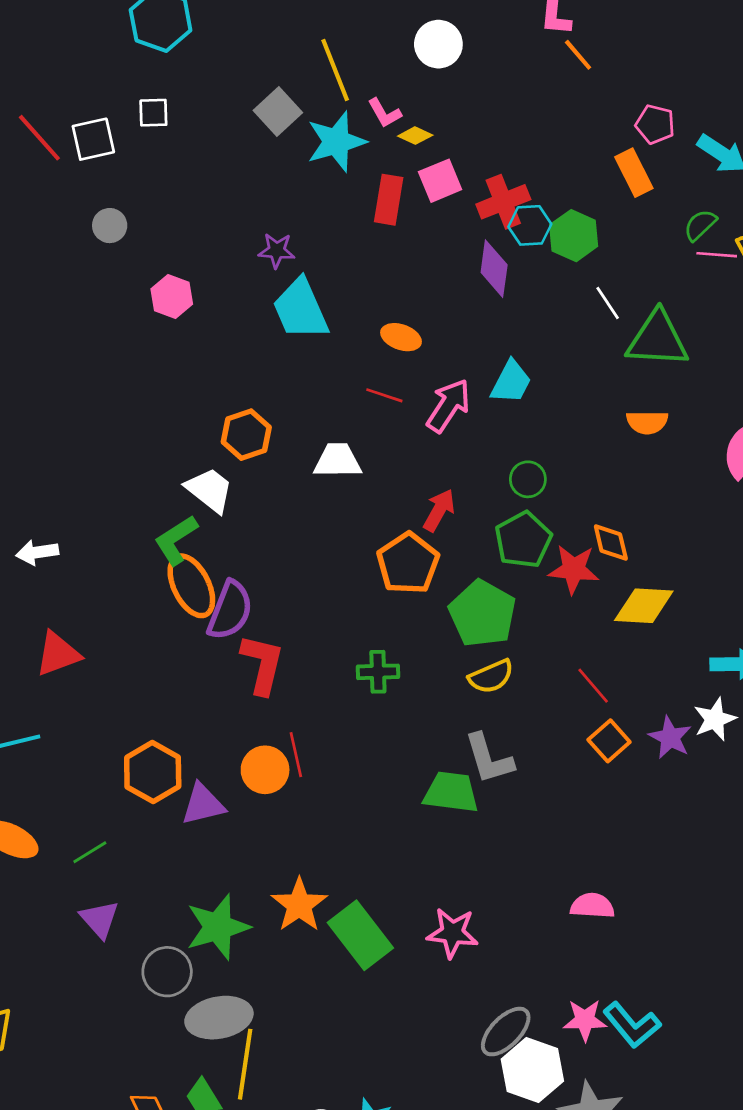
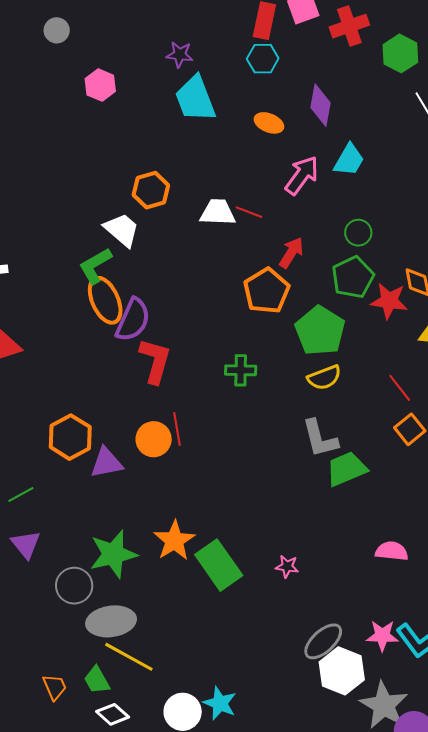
cyan hexagon: (530, 225) -> (263, 59), moved
purple diamond: (494, 269) -> (321, 105), moved
red line: (384, 395) -> (249, 212), moved
green trapezoid: (451, 792) -> (346, 469), moved, turned -33
pink star: (452, 933) -> (287, 566), size x0.6
yellow line: (245, 1064) -> (129, 657), turned -72

